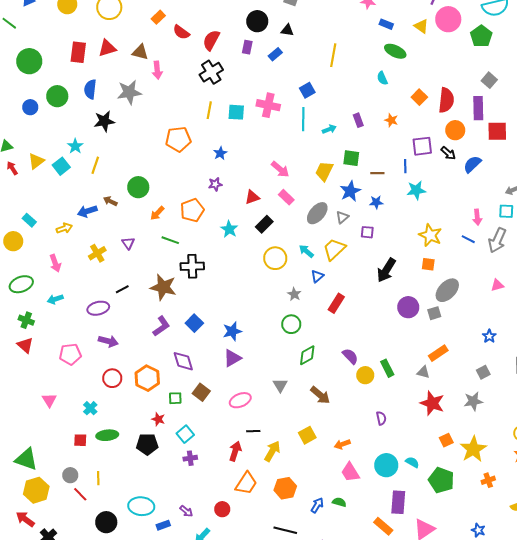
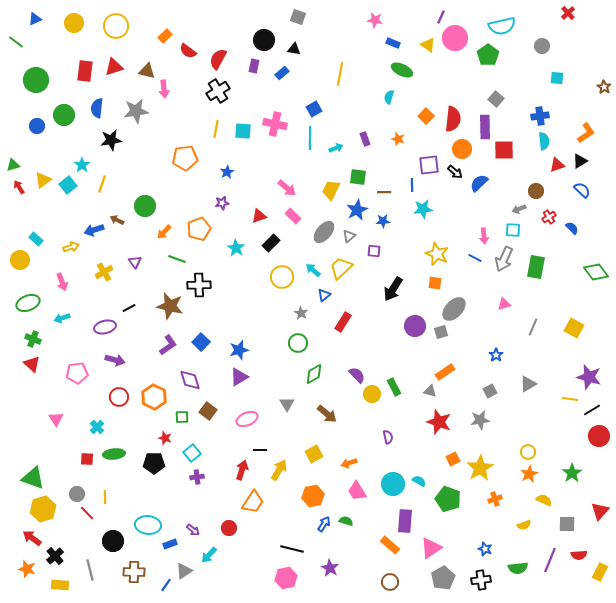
cyan semicircle: (382, 78) -> (389, 97), turned 40
orange hexagon: (285, 488) -> (313, 496), moved

